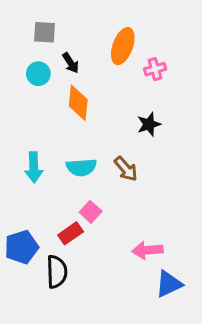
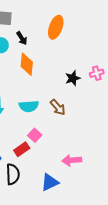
pink cross: (155, 69) -> (97, 73), moved
blue triangle: (169, 284) -> (50, 182), moved

